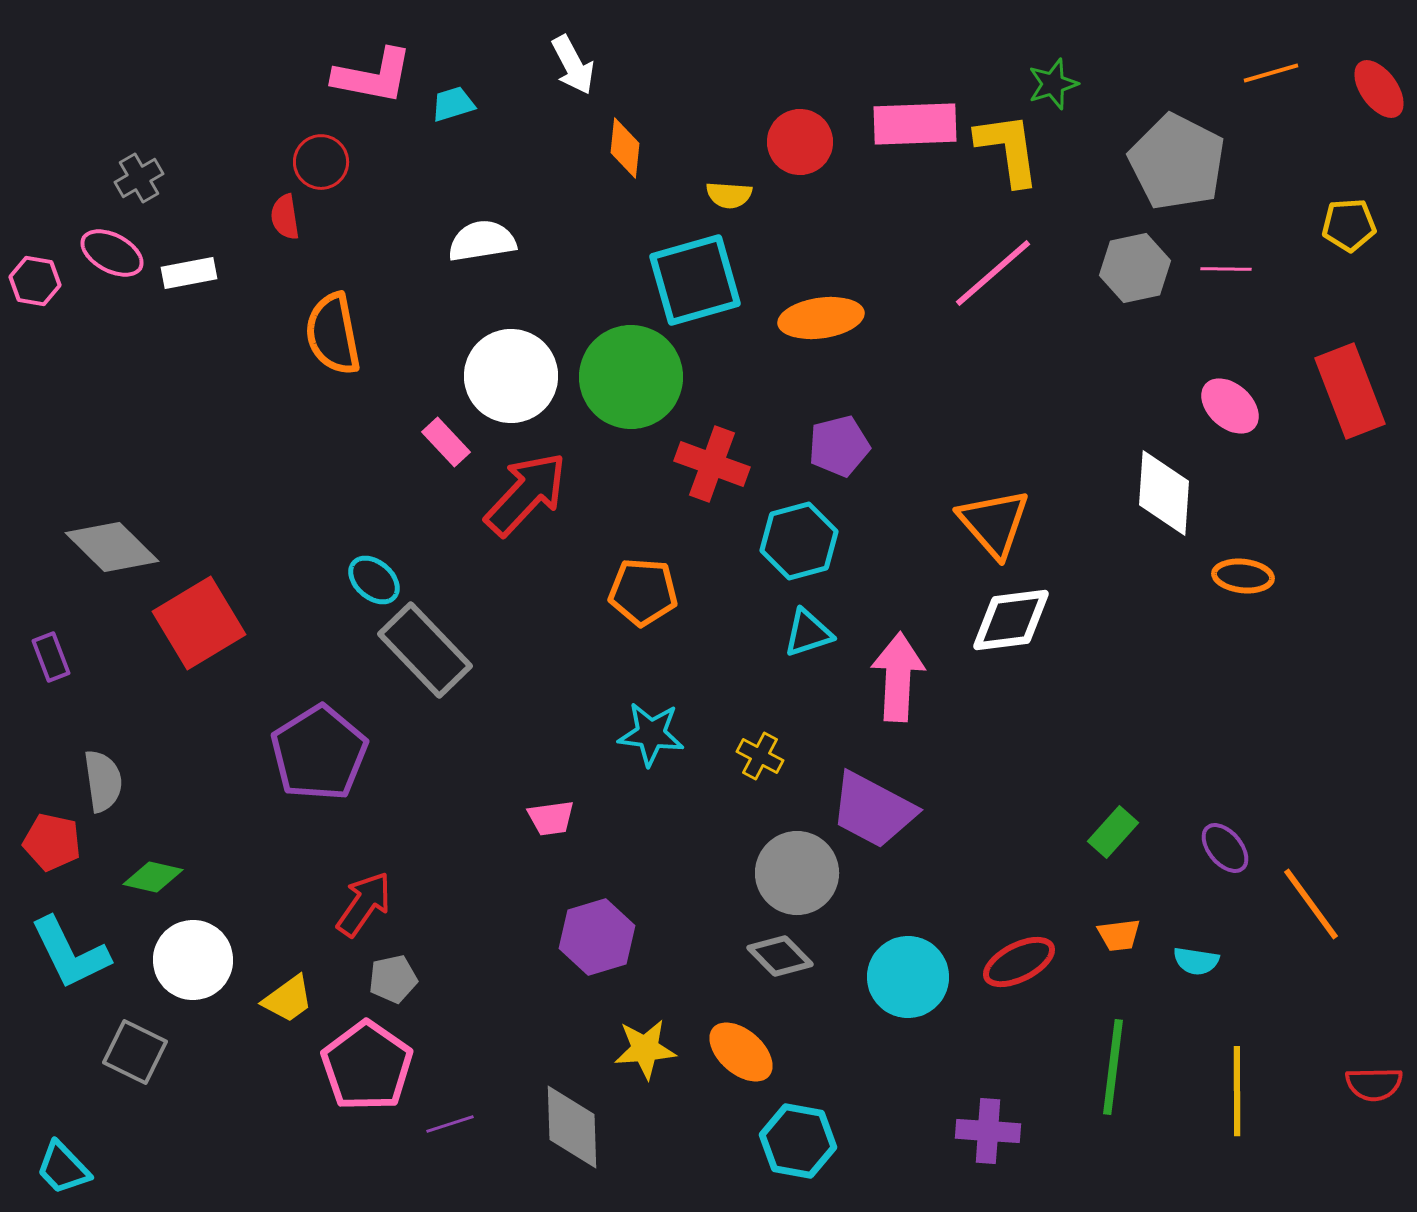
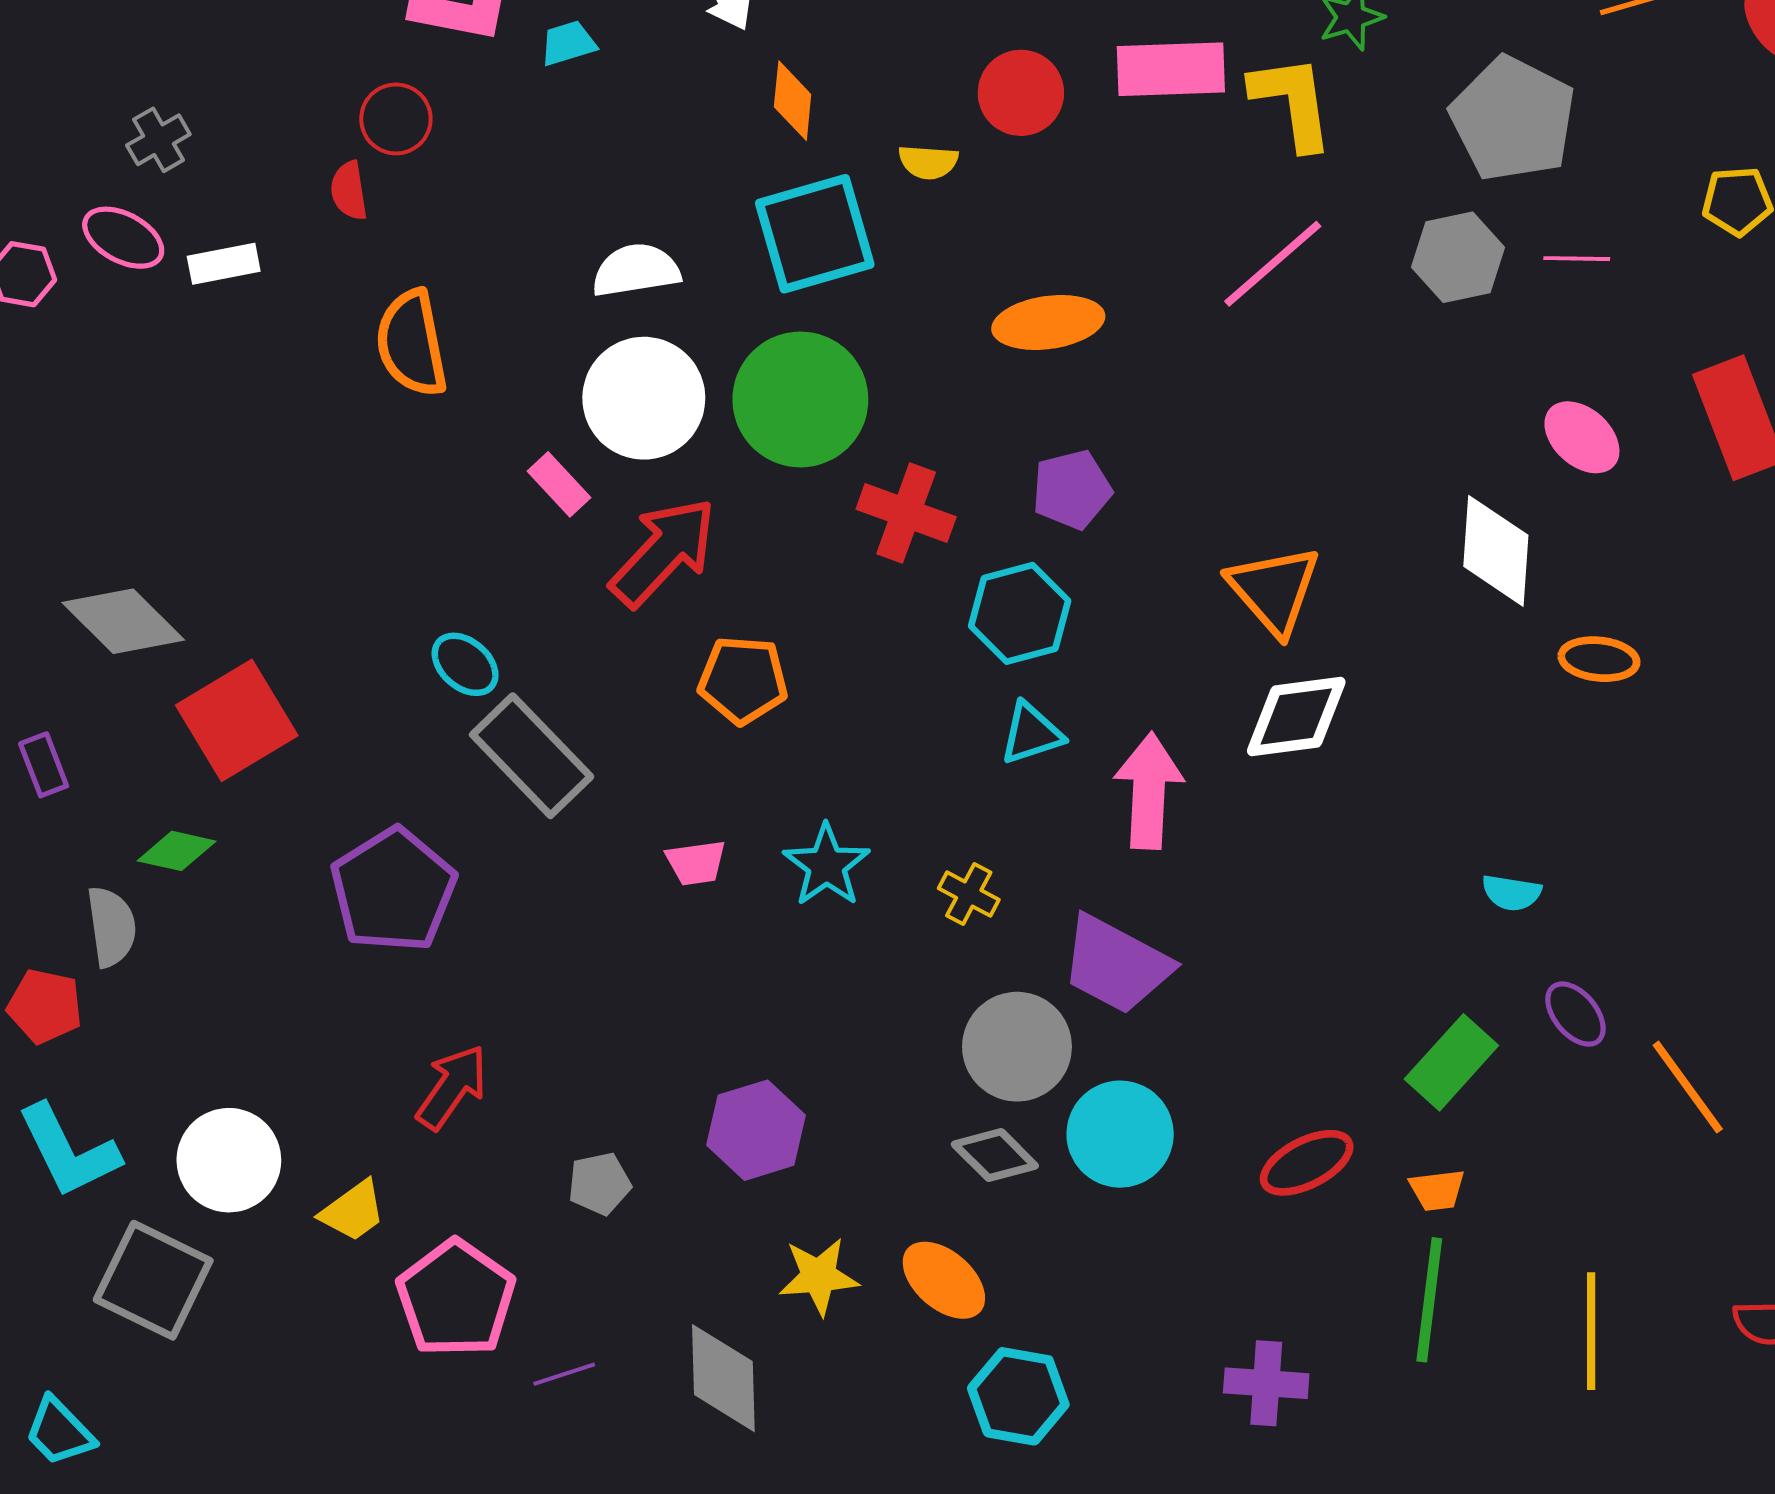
white semicircle: (482, 241) -> (636, 270), moved
cyan square: (695, 280) -> (815, 234), moved
orange pentagon: (643, 592) -> (743, 680), moved
cyan star: (651, 734) -> (826, 865), turned 30
pink trapezoid: (551, 818) -> (696, 863), moved
green rectangle: (1113, 832) -> (1451, 1062), moved, size x1.4
green diamond: (153, 877) -> (177, 851), moved
orange trapezoid: (1119, 935) -> (1437, 1190), moved
cyan semicircle: (1196, 961) -> (1512, 893), moved
cyan circle: (908, 977) -> (1120, 1134), moved
gray pentagon: (393, 979) -> (599, 1184), moved
gray square: (135, 1052) -> (153, 1280), size x1.4

